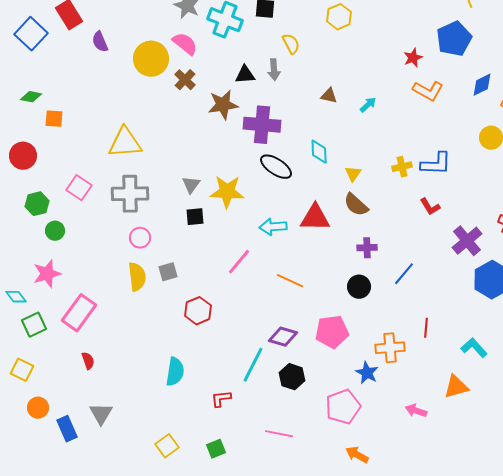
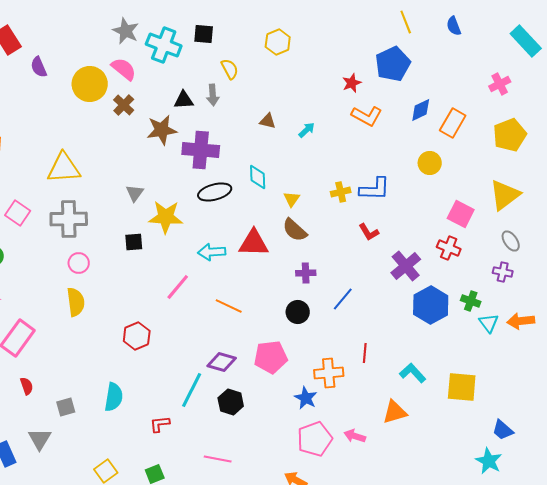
black ellipse: (276, 167) -> (215, 192), turned -48
gray triangle: (191, 185) -> (135, 193), moved
gray square: (168, 272) -> (66, 407), moved
pink pentagon: (343, 407) -> (315, 439), moved

